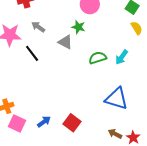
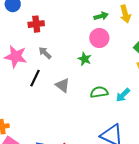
gray triangle: (65, 42) -> (63, 85), moved
black line: (32, 53) -> (35, 78), turned 54

